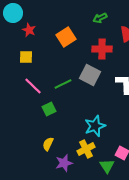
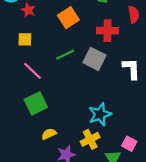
green line: (63, 84) -> (65, 55), moved
green square: (49, 109) -> (36, 103), moved, size x1.5
yellow semicircle: (48, 144) -> (49, 134), turned 40

